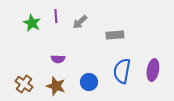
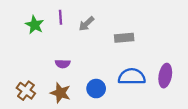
blue semicircle: (122, 71) -> (132, 77), turned 80

